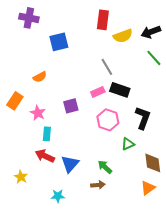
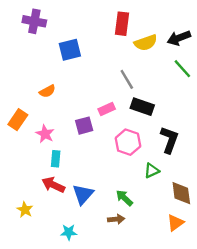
pink rectangle: (98, 92) -> (107, 109), moved

